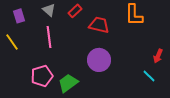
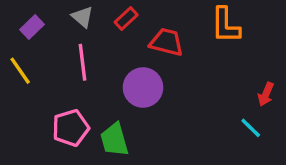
purple rectangle: (19, 16) -> (32, 27), turned 64
purple circle: (99, 60) -> (143, 87), moved
green trapezoid: (68, 83) -> (114, 140), turned -70

